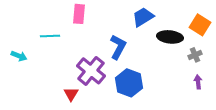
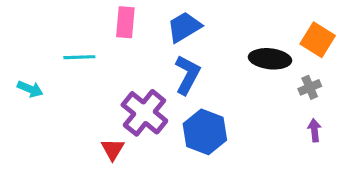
blue trapezoid: (143, 17) -> (184, 27), moved

